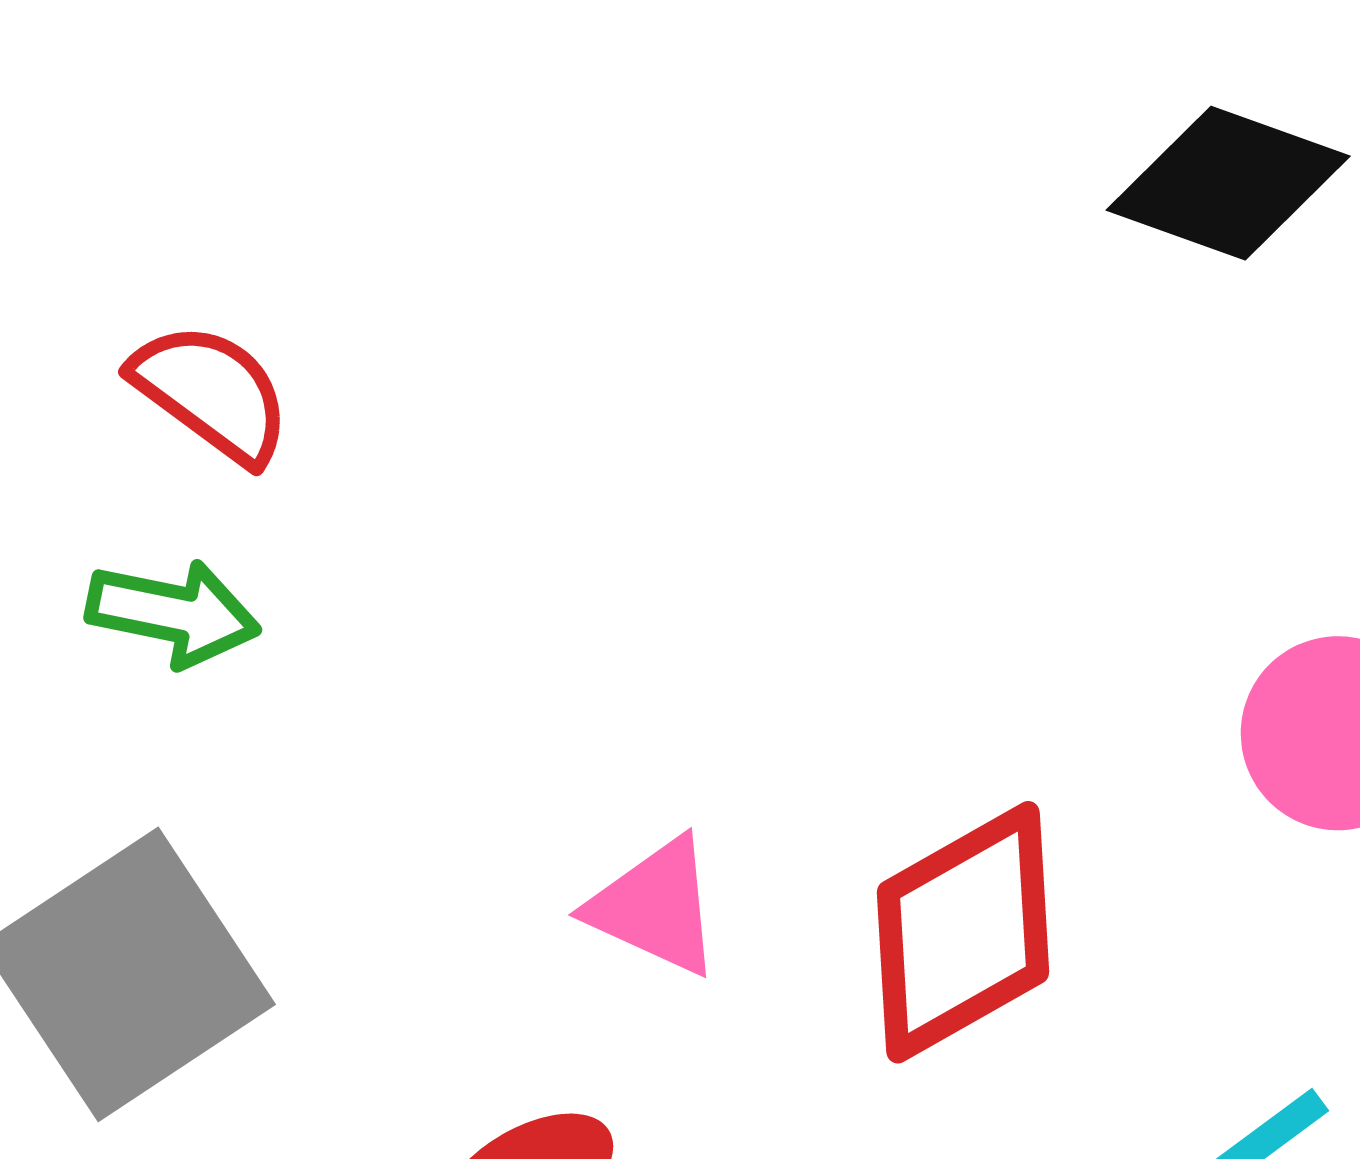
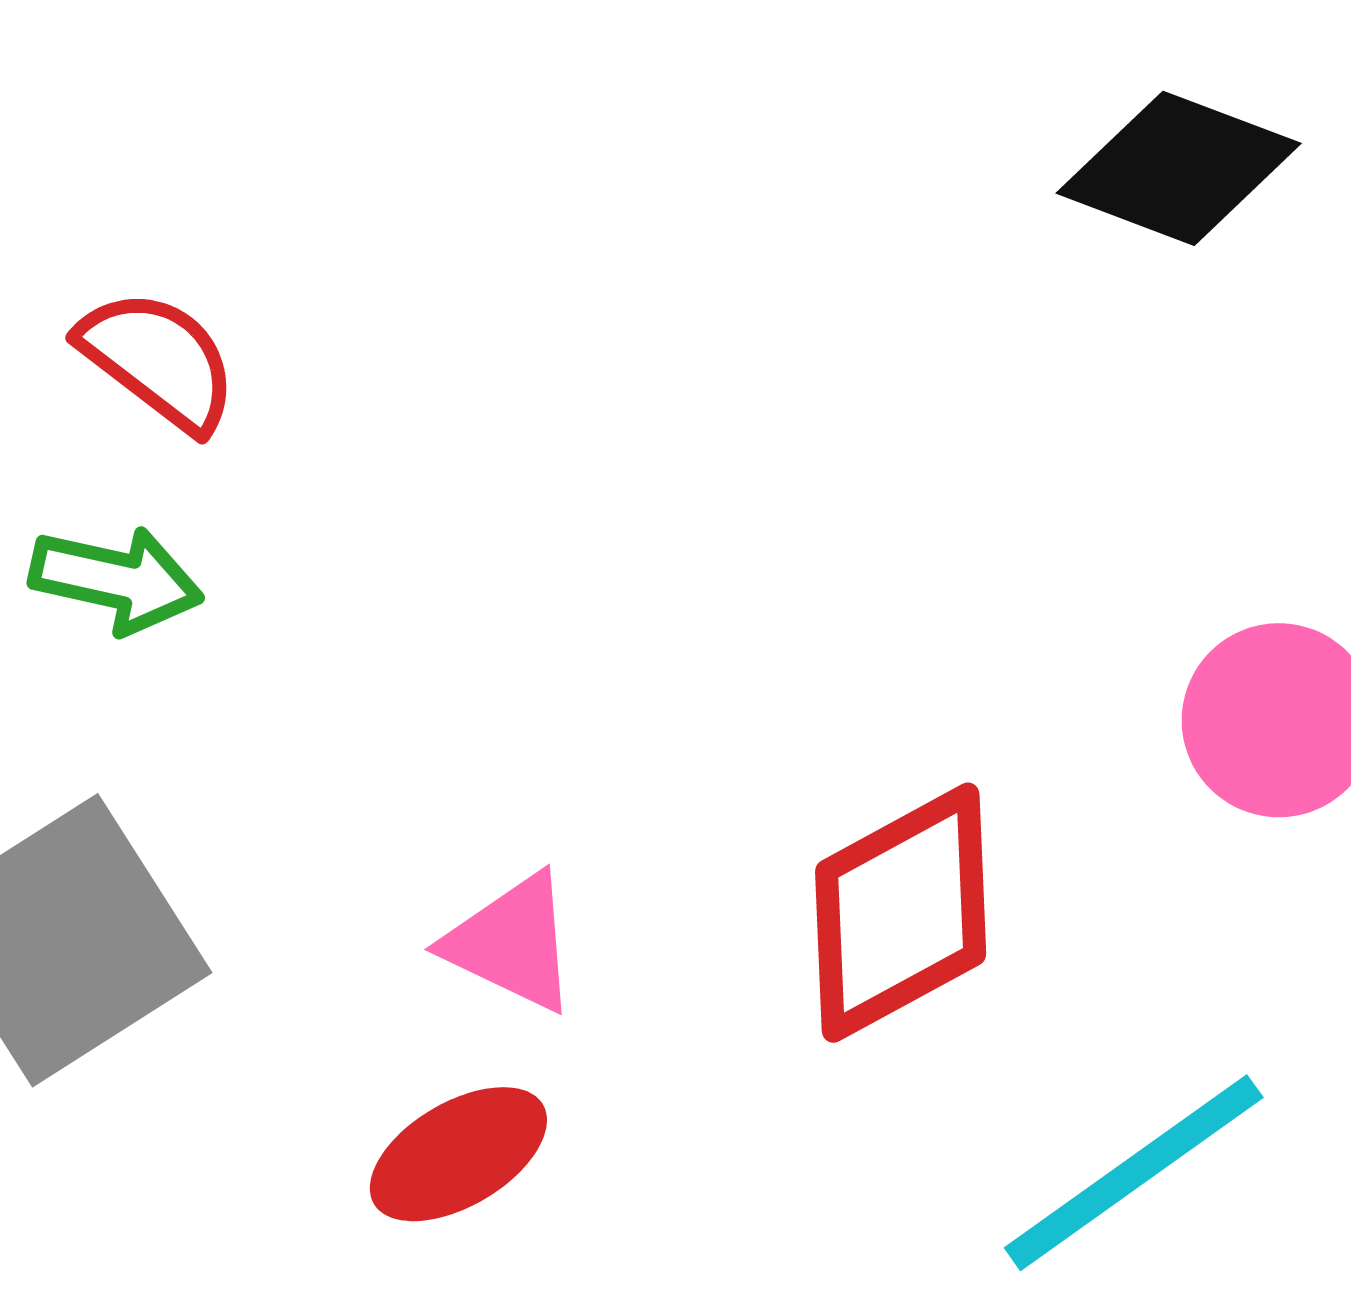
pink triangle: (655, 907) -> (512, 943), moved

